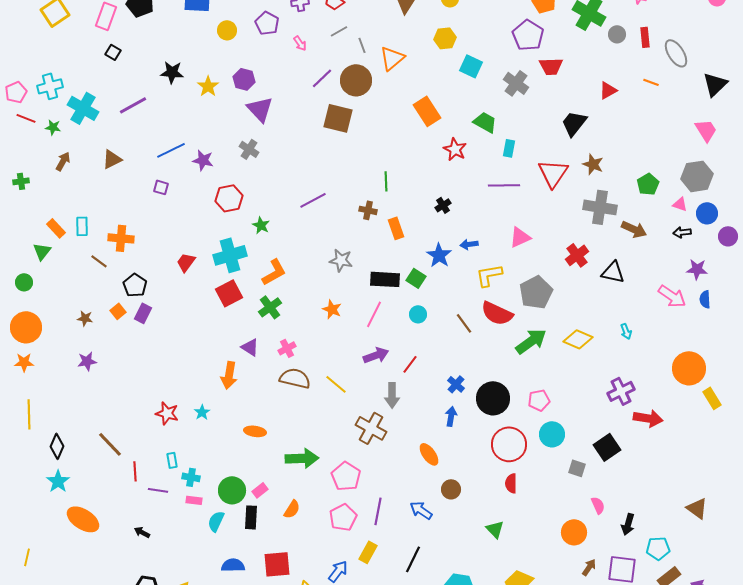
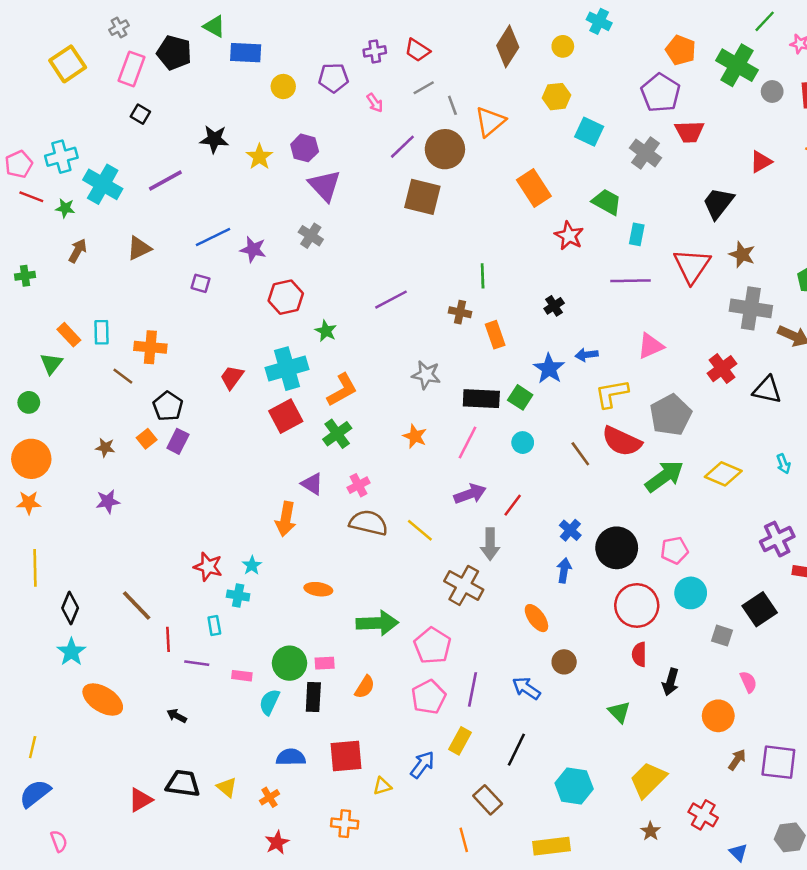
purple pentagon: (267, 23) -> (333, 78), turned -30
cyan cross: (191, 477) -> (238, 595), moved
pink rectangle: (260, 490) -> (325, 663), turned 35
black arrow: (628, 524) -> (671, 682), moved

